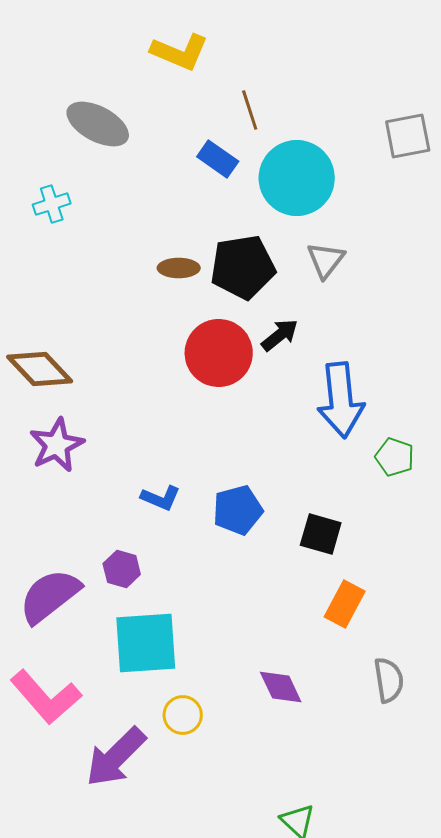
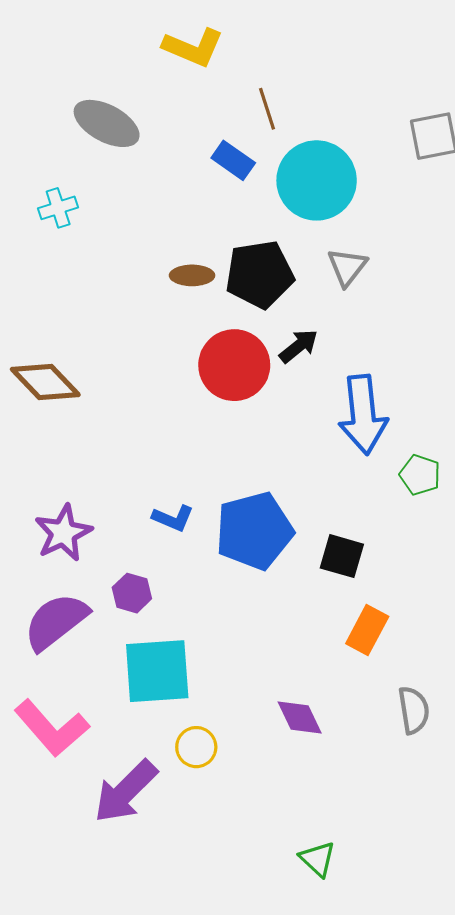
purple star: (57, 445) -> (63, 533), moved
blue pentagon: (238, 510) -> (254, 531), size x1.5

